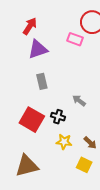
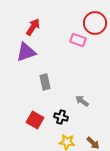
purple triangle: (38, 49) -> (26, 52), moved
red square: (32, 120) -> (35, 120), size x0.7

